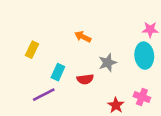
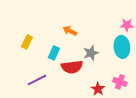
cyan rectangle: (58, 72) -> (54, 53), moved
red semicircle: (85, 79) -> (72, 67), size x1.5

